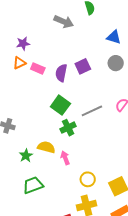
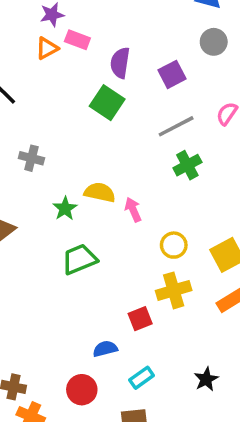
purple square: (83, 66) -> (172, 74), moved
pink rectangle: (38, 69) -> (77, 40), moved
green square: (60, 105) -> (107, 103), moved
green cross: (68, 128) -> (187, 165), moved

